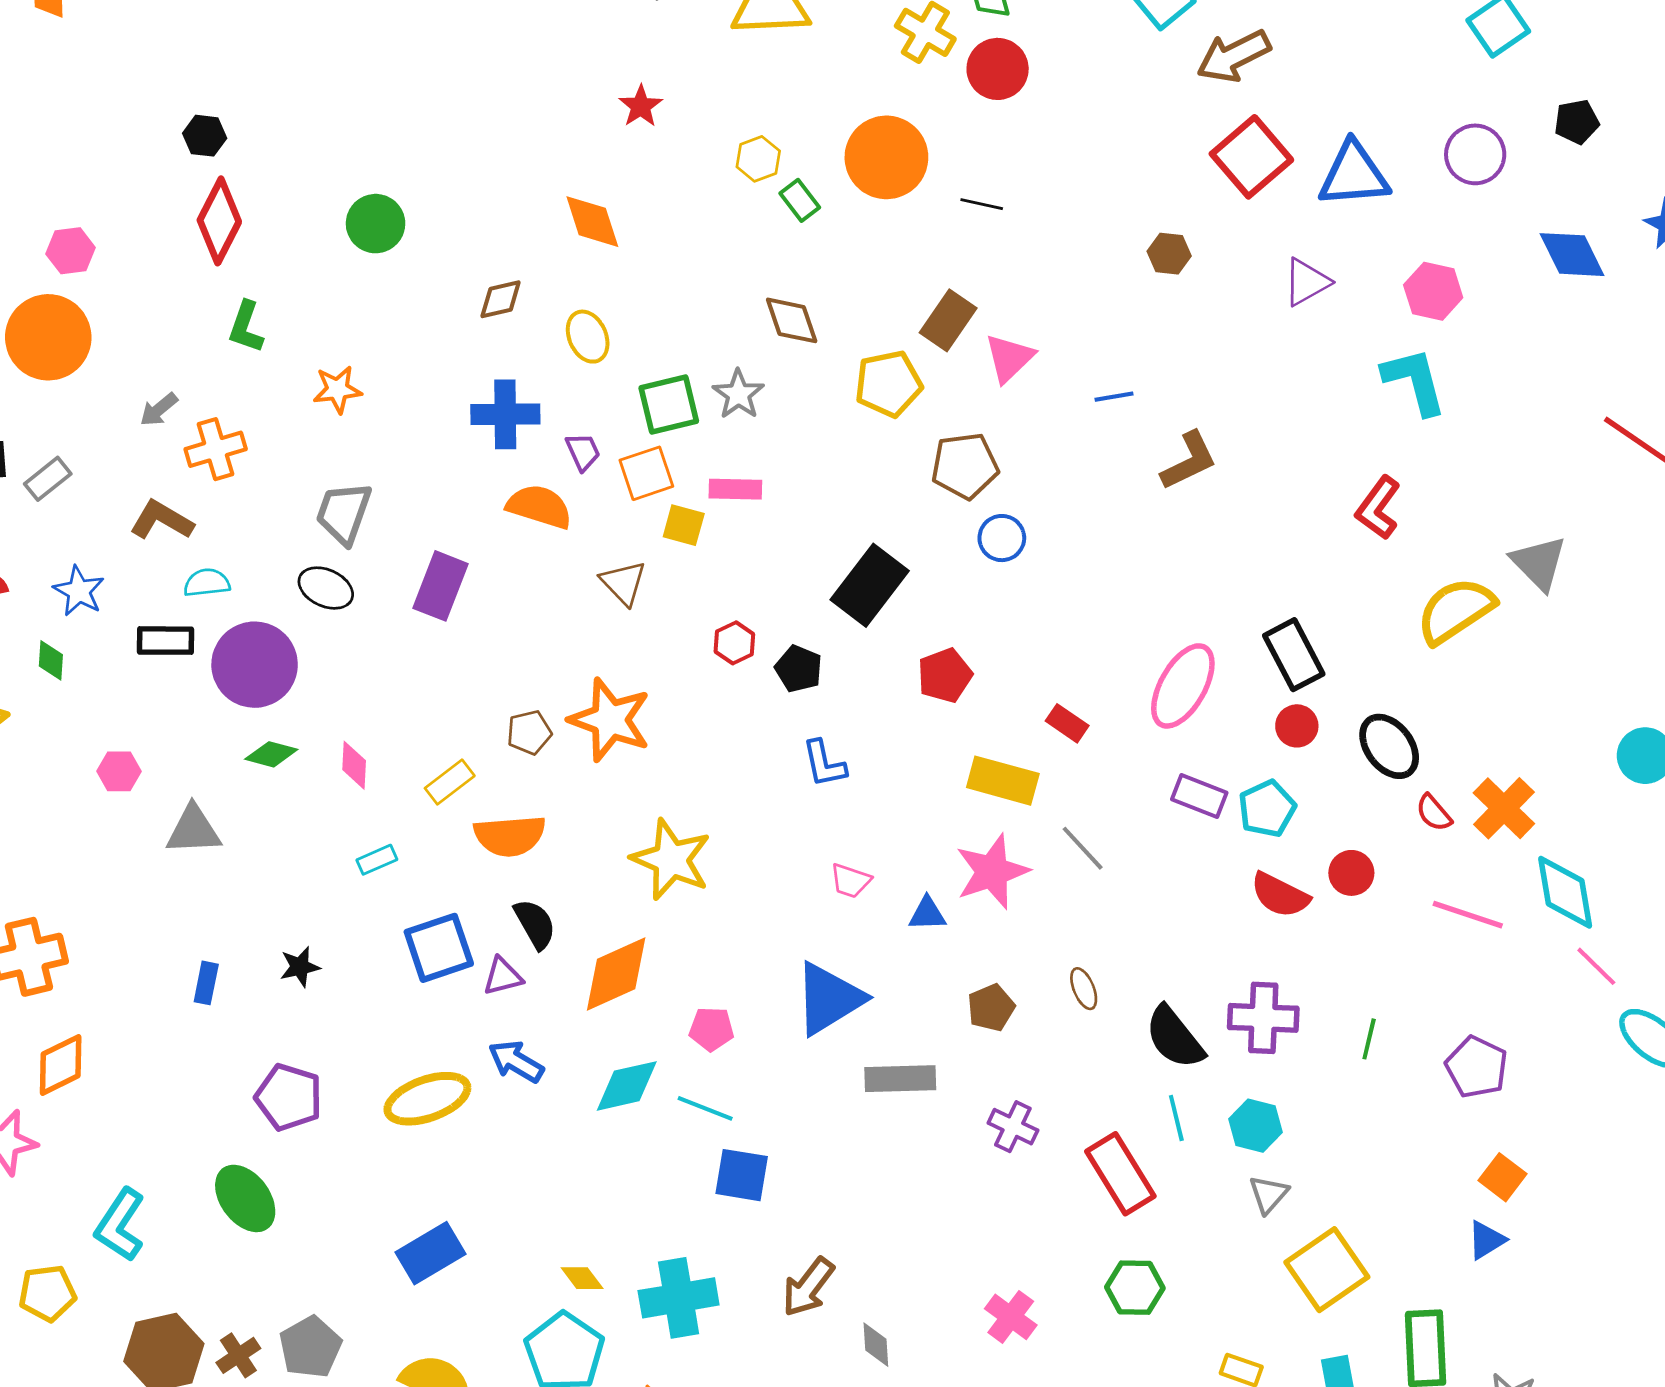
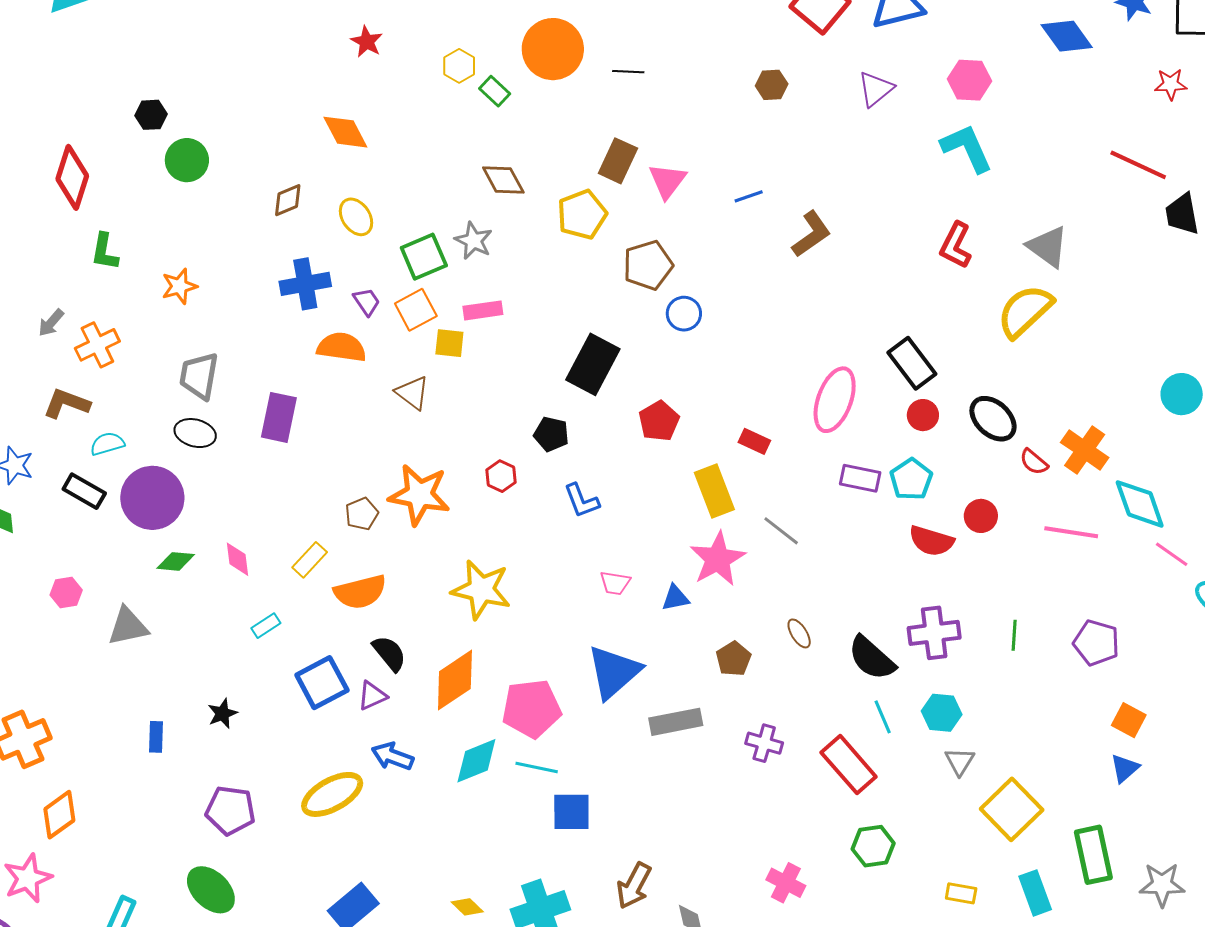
black hexagon: (205, 136) -> (151, 115), moved
gray triangle: (1539, 563) -> (1048, 247), moved
black rectangle: (166, 641) -> (84, 491), turned 39
red hexagon: (734, 643) -> (501, 476), moved
yellow rectangle: (1003, 781) -> (714, 491), turned 63
pink pentagon: (711, 1029) -> (531, 709), size x1.8

